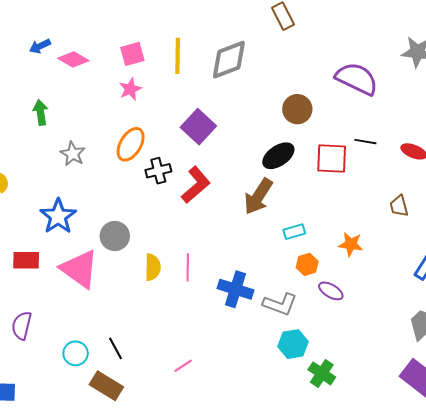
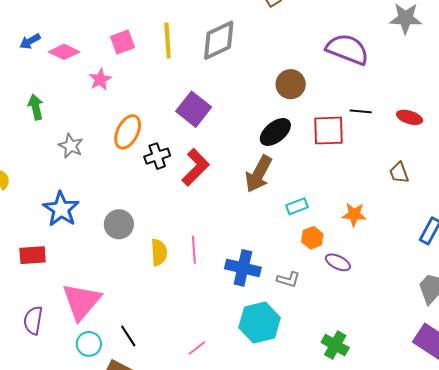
pink star: (130, 89) -> (100, 79), moved
pink triangle: (79, 269) -> (81, 301), moved, turned 39
gray L-shape: (280, 304) -> (288, 279), size x0.7
cyan hexagon: (293, 344) -> (260, 323), moved, size x1.4

